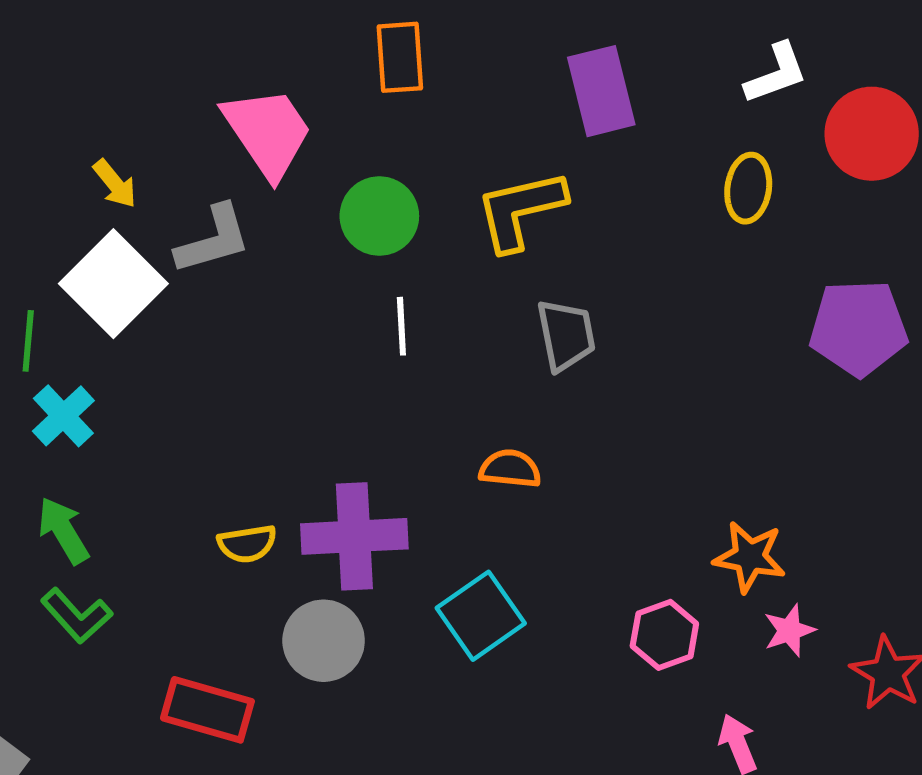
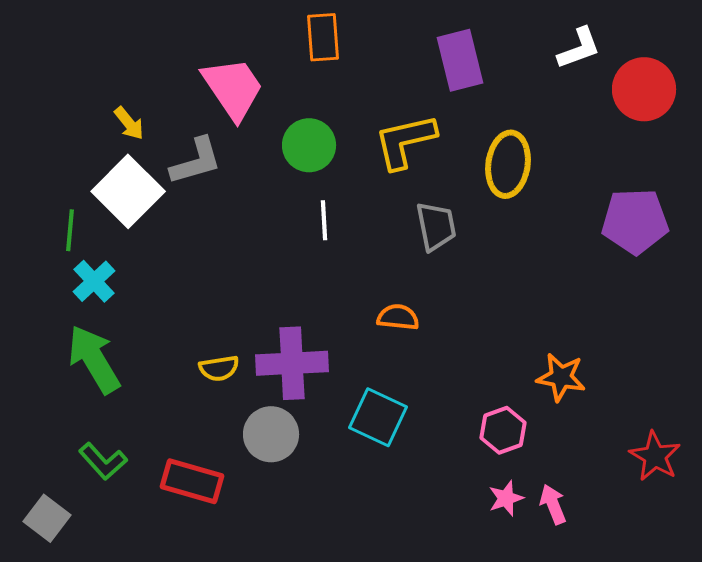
yellow ellipse: (748, 188) -> (508, 164), moved, size x1.4
green arrow: (63, 530) -> (94, 359), size x1.5
green L-shape: (77, 616) -> (103, 461), moved
cyan square: (481, 616) -> (378, 417), turned -30
pink star: (789, 630) -> (506, 498), moved

